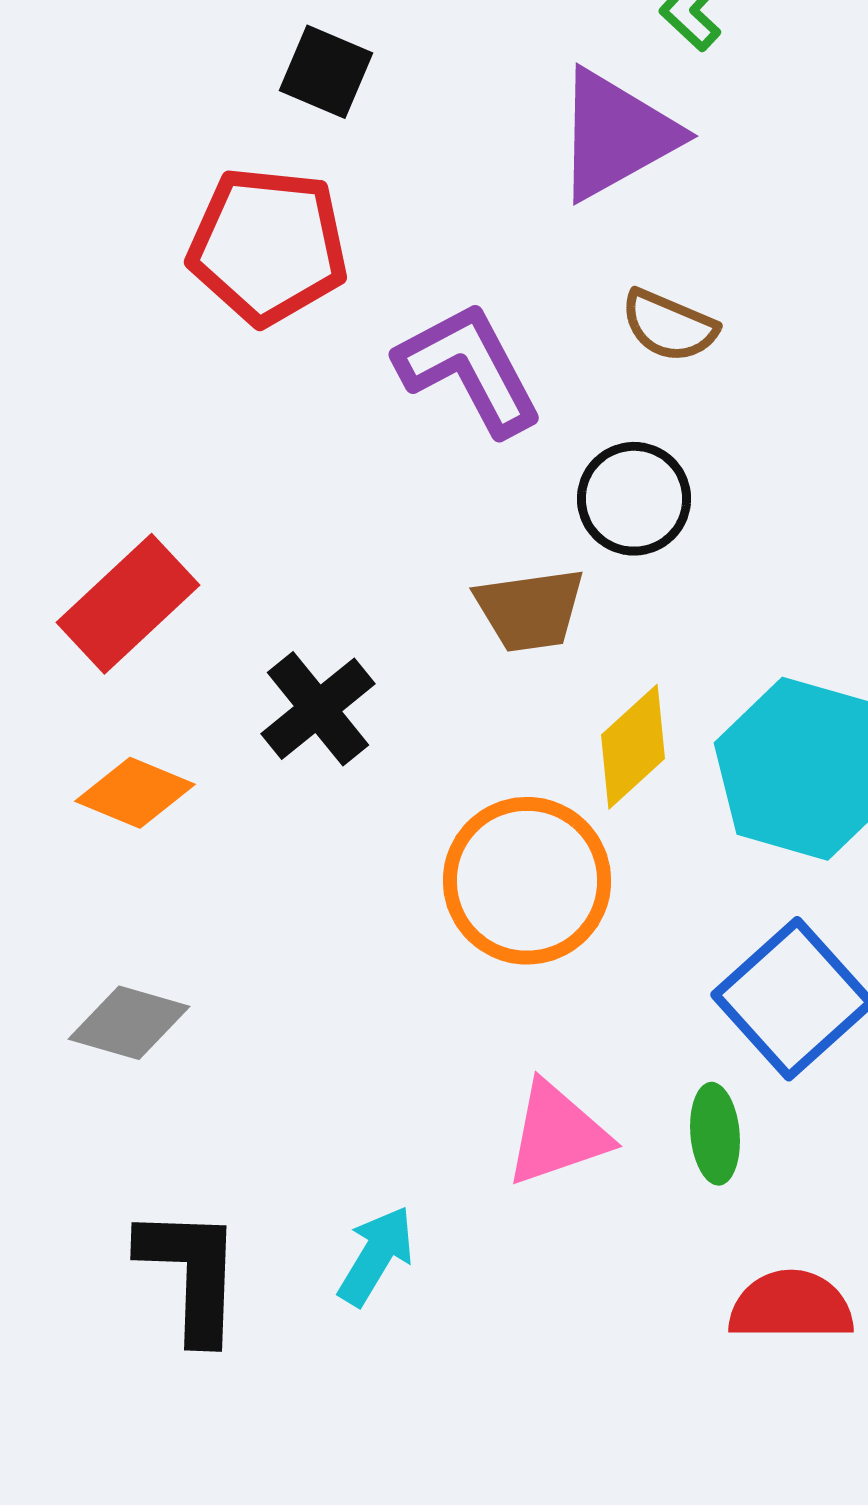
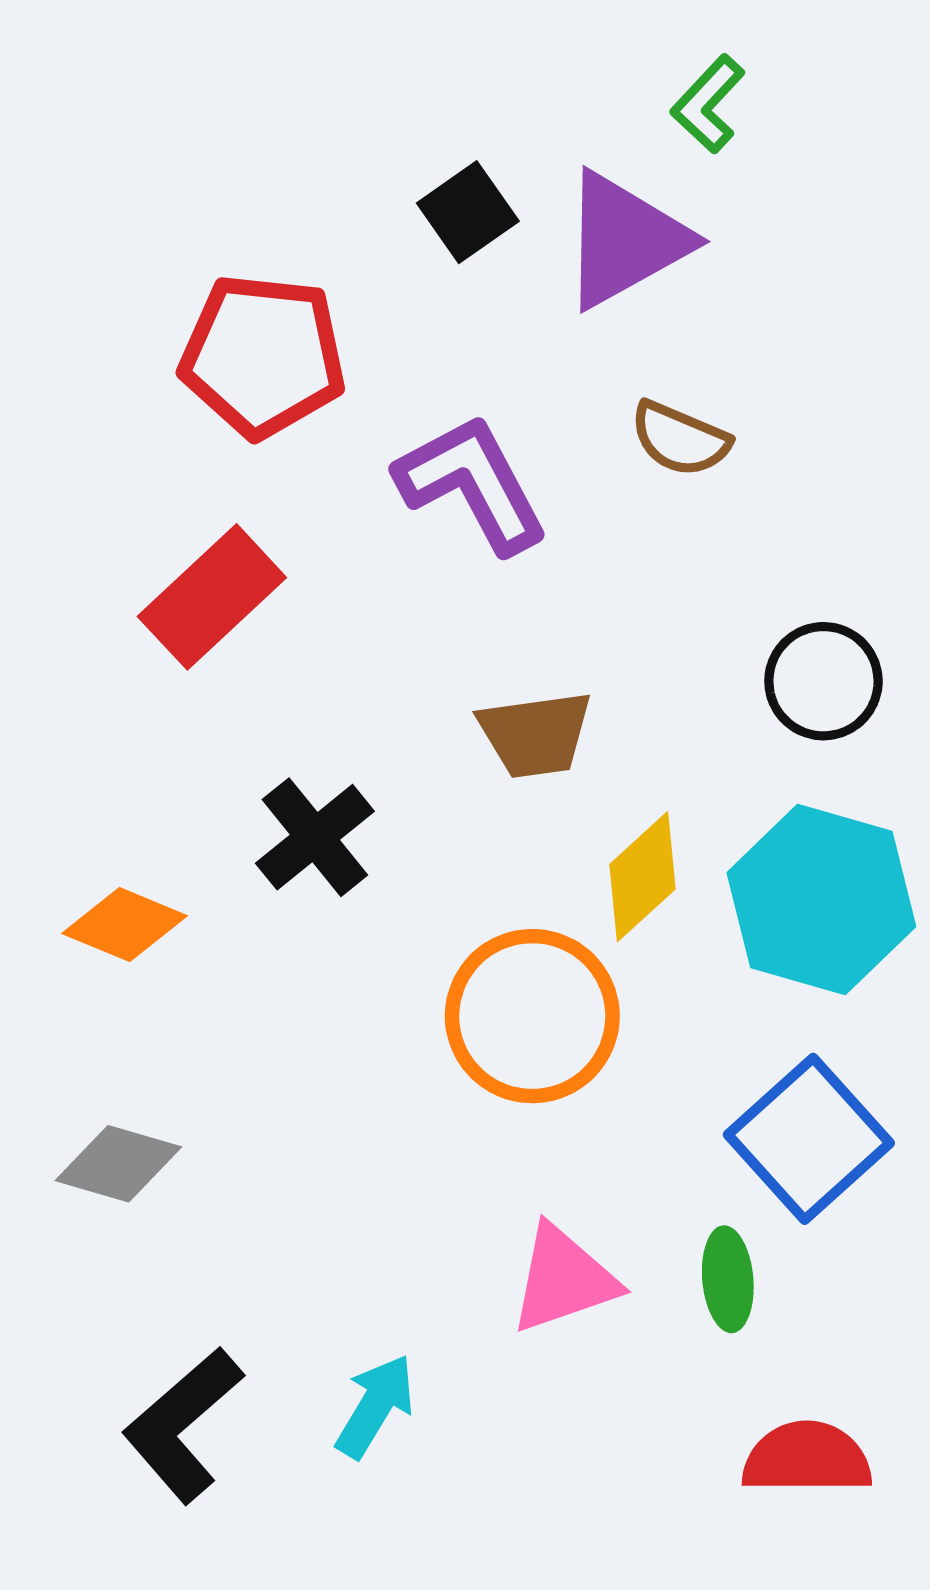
black square: (326, 72) -> (468, 212), moved, turned 32
black circle: (634, 499) -> (823, 681), moved
red rectangle: (128, 604) -> (212, 597), moved
black L-shape: (191, 1274) -> (183, 1425), turned -133

